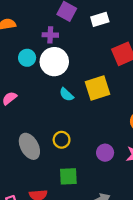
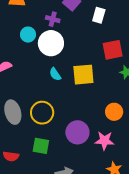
white rectangle: (100, 19) -> (99, 15), turned -70
yellow circle: (62, 140) -> (42, 113), size x1.5
purple circle: (105, 153) -> (77, 132), size x1.5

